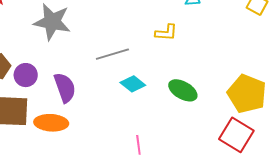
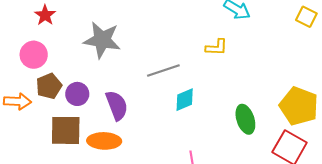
cyan diamond: (133, 84) -> (185, 100), turned -60
green ellipse: (183, 90) -> (245, 119), moved, turned 44

